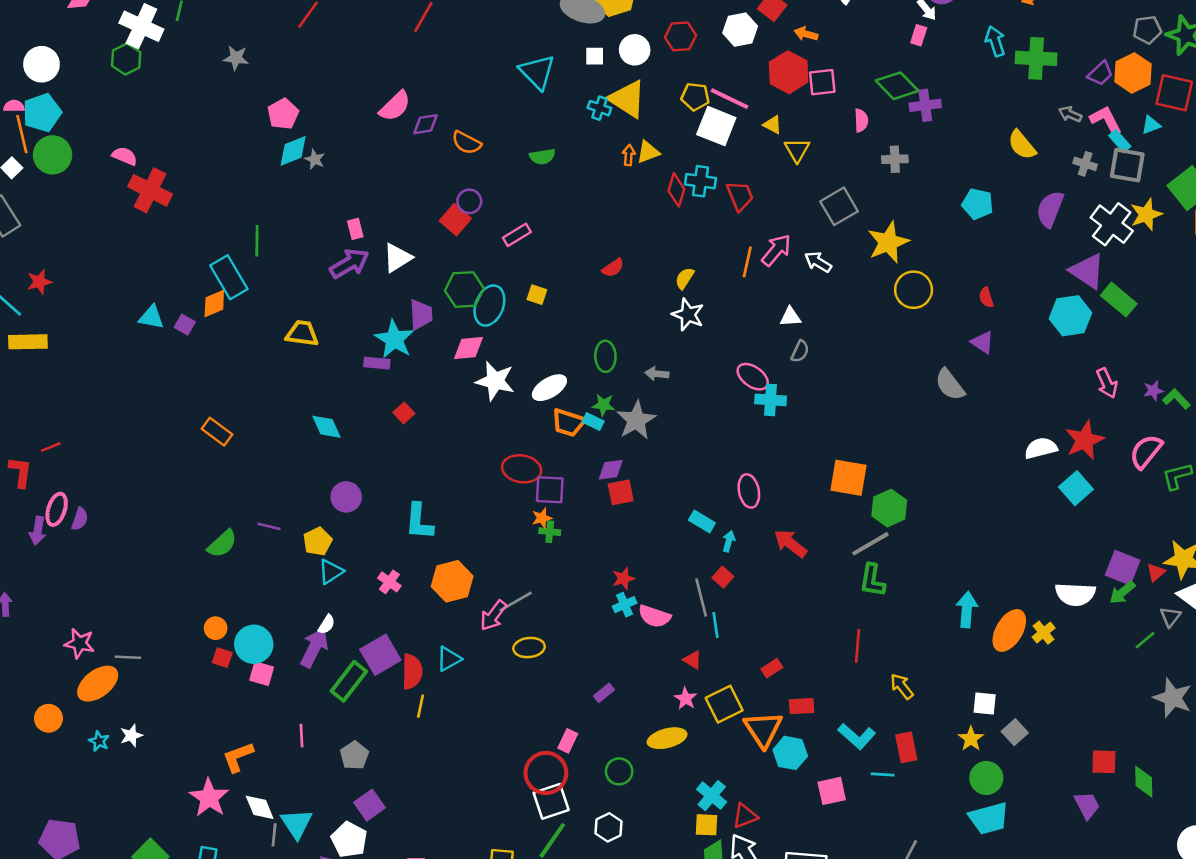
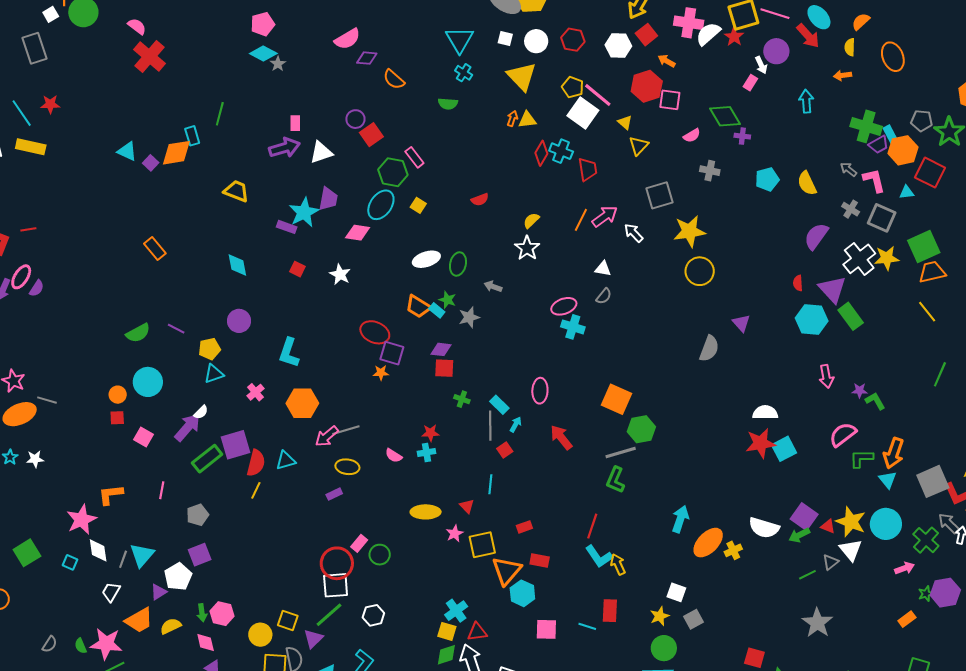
green cross: (1036, 58) -> (866, 126), moved
purple cross: (925, 105) -> (742, 136), size x0.7
cyan cross: (599, 108) -> (464, 73), moved
pink semicircle: (861, 120) -> (692, 136), turned 48
cyan rectangle: (1120, 141) -> (890, 134), moved
cyan diamond: (293, 151) -> (263, 54), turned 36
purple circle: (469, 201) -> (355, 119), moved
cyan pentagon: (978, 204) -> (767, 179), moved, turned 30
pink rectangle: (517, 235) -> (414, 157), turned 70
cyan rectangle: (229, 277) -> (192, 136), size x0.6
green hexagon: (464, 290) -> (393, 172), moved
red semicircle: (986, 297) -> (798, 283), moved
orange diamond: (214, 304) -> (176, 153), size x1.4
pink ellipse: (753, 377) -> (564, 306), turned -70
white star: (495, 381) -> (340, 274), moved, size x0.7
gray semicircle: (950, 385) -> (709, 349), turned -136
white ellipse: (549, 388) -> (426, 259), moved
red square: (404, 413) -> (297, 269), turned -35
gray star: (636, 420) -> (469, 317), size x0.7
red star: (1085, 440) -> (761, 443), moved
green cross: (550, 532) -> (462, 399), moved
red triangle: (1156, 572) -> (828, 526), turned 49
gray line: (701, 598) -> (490, 426), moved
pink semicircle: (654, 616) -> (394, 456), moved, size x0.7
cyan circle: (254, 644) -> (148, 382), moved
red square: (222, 658) -> (117, 418), turned -35
purple rectangle: (604, 693) -> (334, 494), moved
cyan L-shape: (857, 736) -> (599, 556), moved
yellow ellipse: (667, 738) -> (426, 512), moved
green circle: (619, 771) -> (380, 555), moved
white diamond: (260, 807) -> (98, 550), moved

